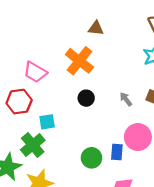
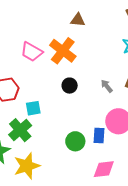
pink trapezoid: (35, 72) -> (32, 52), moved

